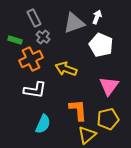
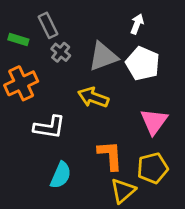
gray triangle: (74, 23) -> (103, 56), moved
green rectangle: (15, 40) -> (18, 39), moved
orange cross: (31, 59) -> (21, 83), moved

